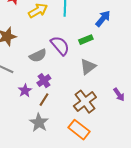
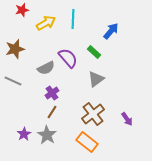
green rectangle: (86, 40) -> (94, 52), turned 64
purple star: (25, 91) -> (24, 134), moved
purple arrow: (119, 95) -> (127, 119), moved

